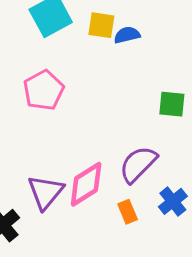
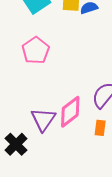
orange rectangle: (128, 212) -> (100, 128), turned 35

